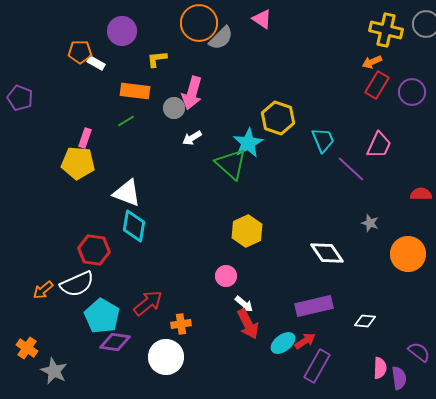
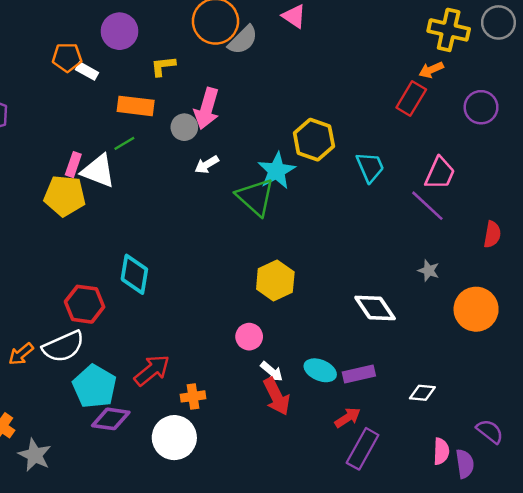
red rectangle: (377, 85) -> (411, 98), moved
purple line: (351, 169) -> (427, 206), moved
white triangle: (127, 193) -> (98, 171), moved
red semicircle: (421, 194) -> (492, 234), turned 100
purple rectangle: (314, 306) -> (359, 374), size x0.7
cyan ellipse: (283, 343) -> (320, 370), moved, turned 60

